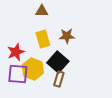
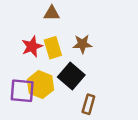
red star: (16, 52) -> (32, 46), moved
brown rectangle: (59, 79) -> (88, 104), moved

